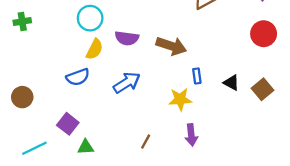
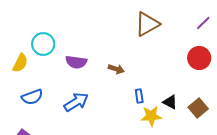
brown arrow: (171, 46) -> (116, 69), size x0.6
yellow semicircle: (95, 49) -> (20, 63), moved
yellow star: (180, 99) -> (151, 116), moved

